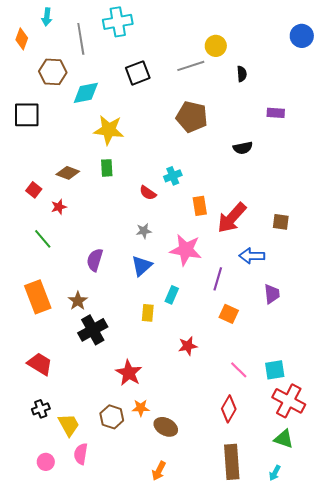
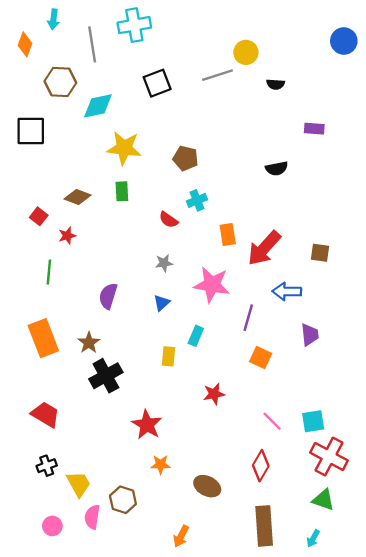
black semicircle: (242, 74) -> (276, 84), turned 98
brown pentagon: (192, 117) -> (186, 158), moved, size x0.7
green line: (43, 239) -> (49, 272), turned 45
blue triangle: (142, 266) -> (162, 303), size x0.7
brown hexagon: (112, 417) -> (123, 500), moved
brown ellipse: (166, 427) -> (207, 486), moved

